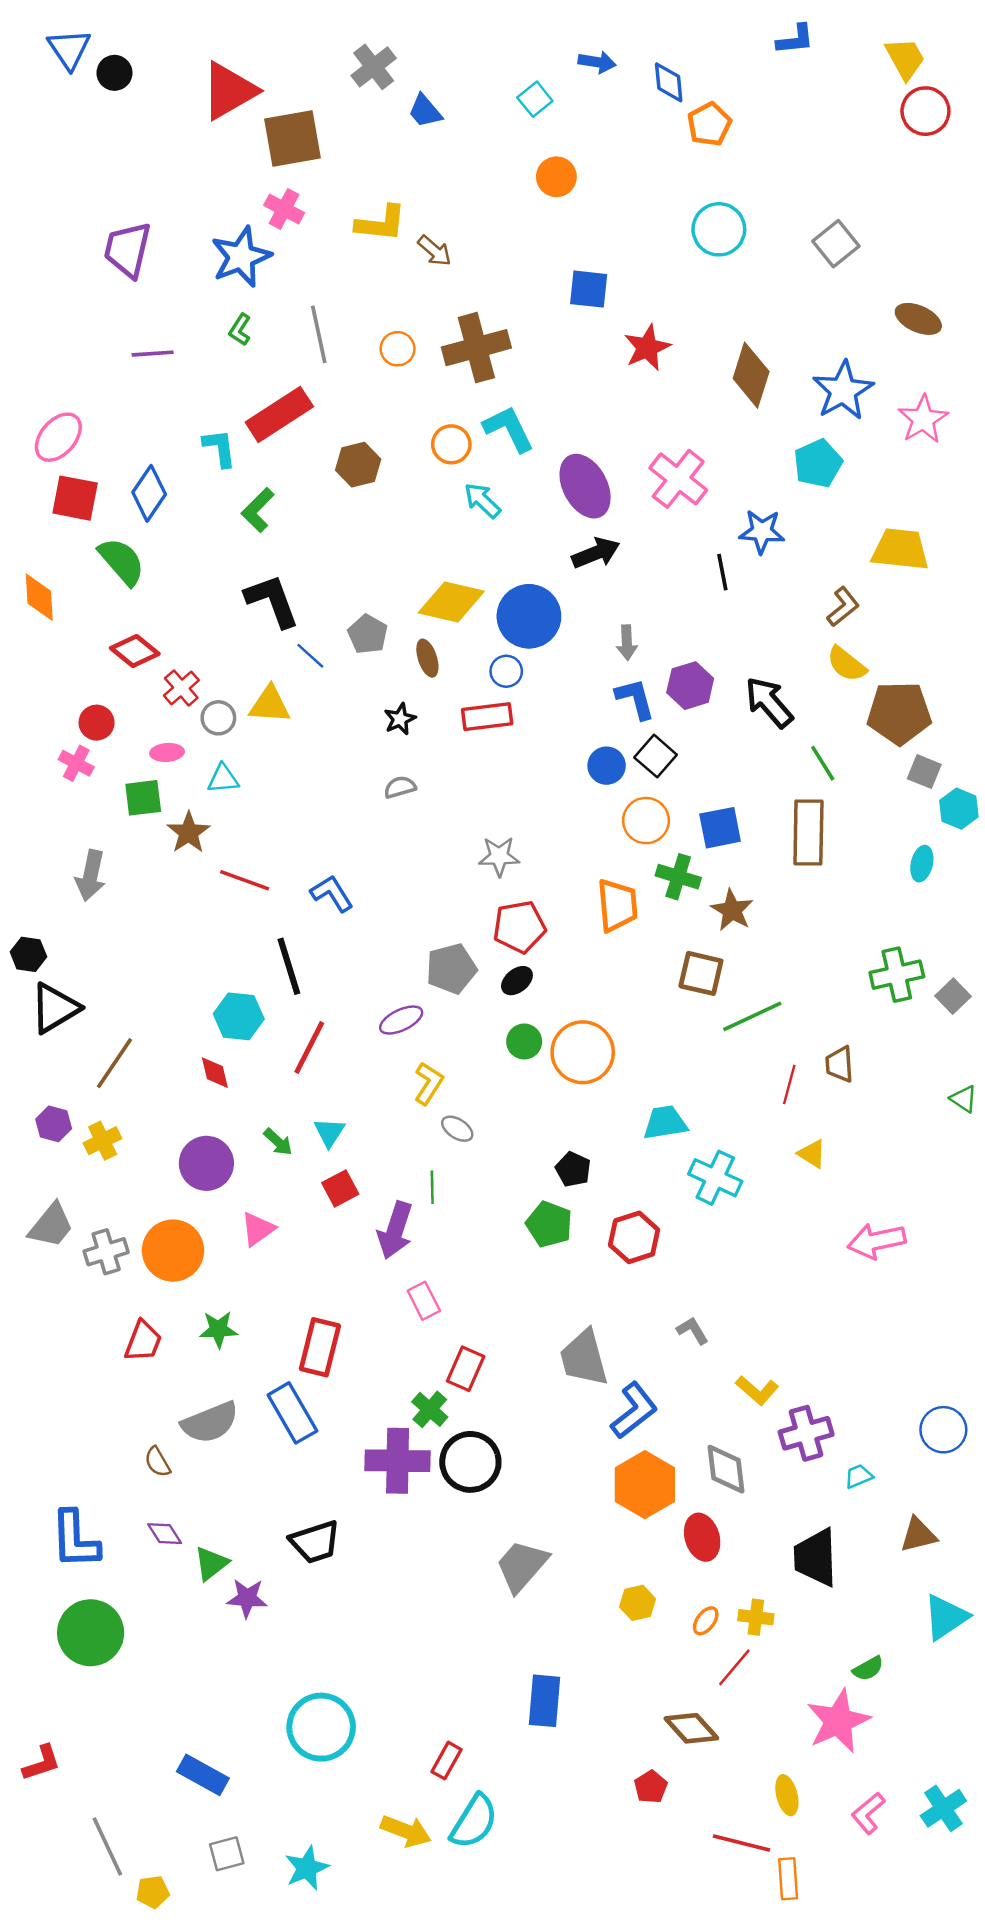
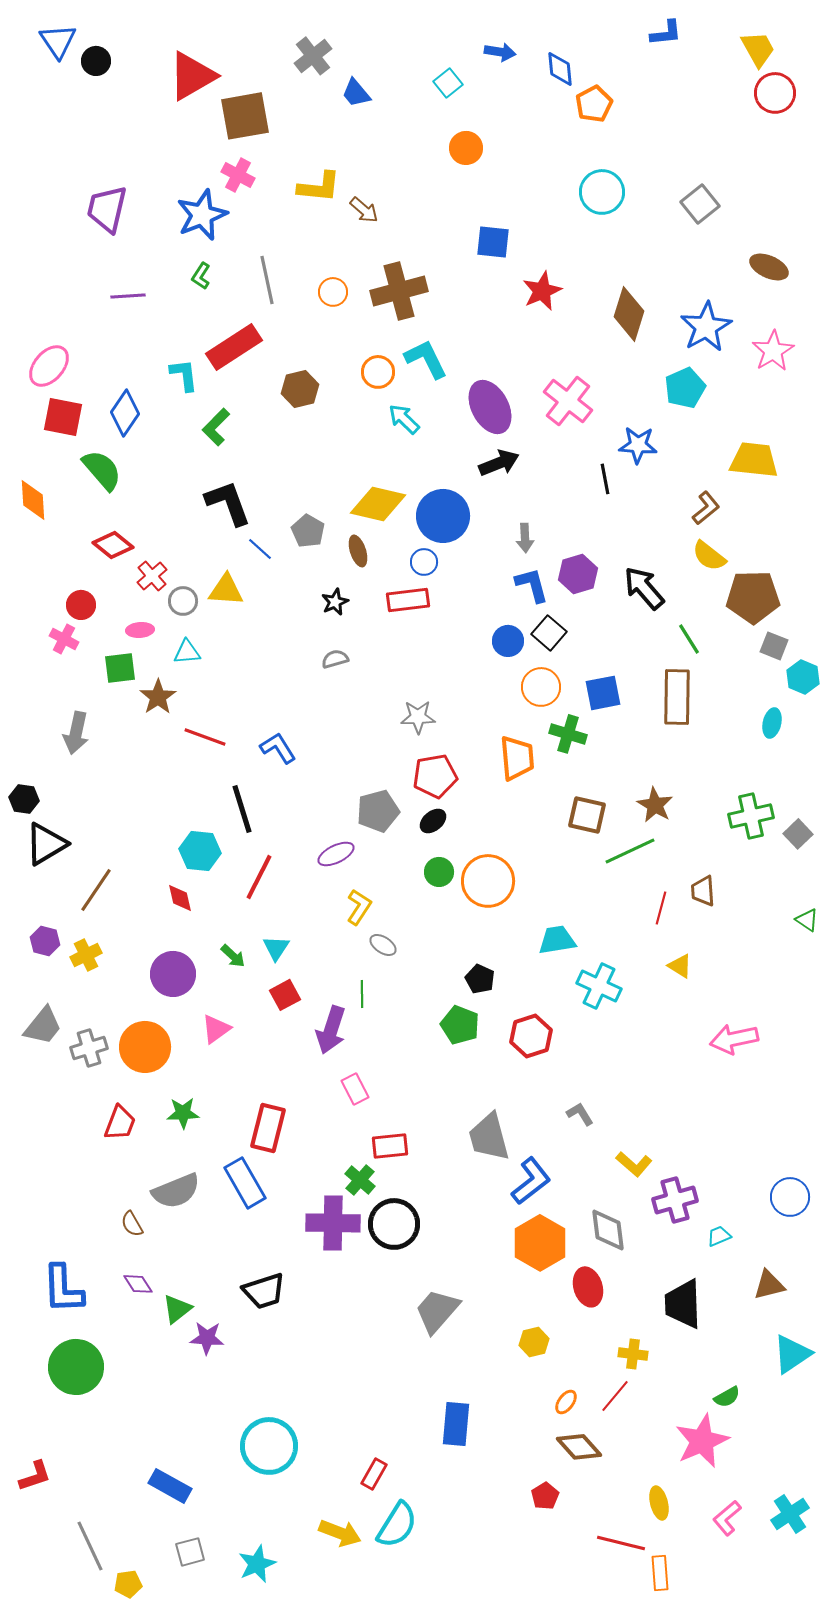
brown star: (732, 910) -> (655, 805), moved
red rectangle: (466, 1369) -> (390, 1146), turned 60
orange ellipse: (706, 1621) -> (566, 1402), moved

